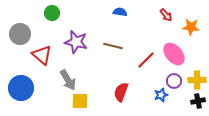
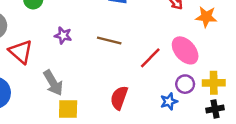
purple star: (76, 42) -> (63, 36), size x0.6

